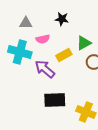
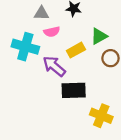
gray triangle: (26, 23) -> (41, 13), moved
black rectangle: (55, 100) -> (74, 90), moved

